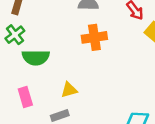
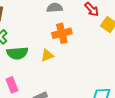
yellow triangle: (69, 90) -> (47, 55), moved

